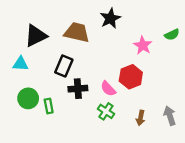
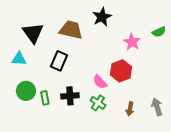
black triangle: (36, 36) -> (33, 33), turned -40
black cross: (78, 89) -> (70, 96), moved

